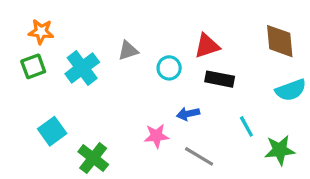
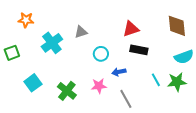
green square: (33, 66) -> (12, 53), moved
cyan circle: (169, 68) -> (101, 54), moved
green star: (280, 150) -> (177, 82), moved
gray line: (199, 156) -> (126, 99), turned 30
green cross: (93, 158) -> (67, 91), moved

